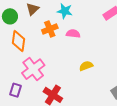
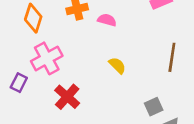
yellow semicircle: (86, 66) -> (117, 65), turned 56

